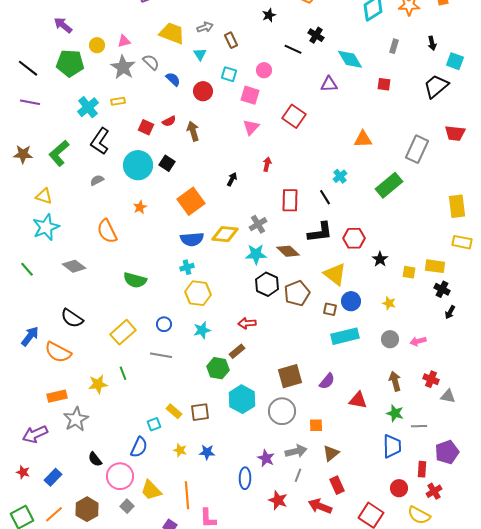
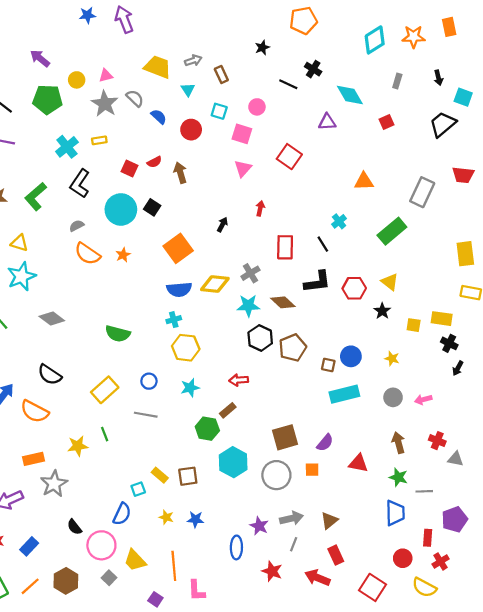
red square: (384, 84) -> (387, 122), turned -32
orange semicircle: (107, 231) -> (87, 254), moved, turned -30
yellow triangle: (335, 274) -> (390, 282), moved, size x0.7
orange square: (316, 425) -> (312, 470), moved

